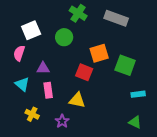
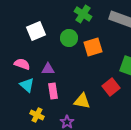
pink semicircle: (19, 53) -> (22, 64), moved, turned 91
orange square: (99, 53) -> (93, 47), moved
red square: (84, 72) -> (111, 87), moved, turned 30

